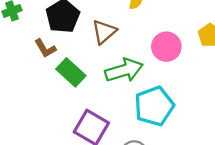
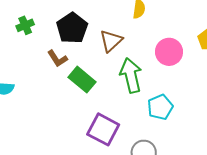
green arrow: (124, 70) -> (131, 75), turned -84
cyan pentagon: (154, 106) -> (160, 107), size x0.7

